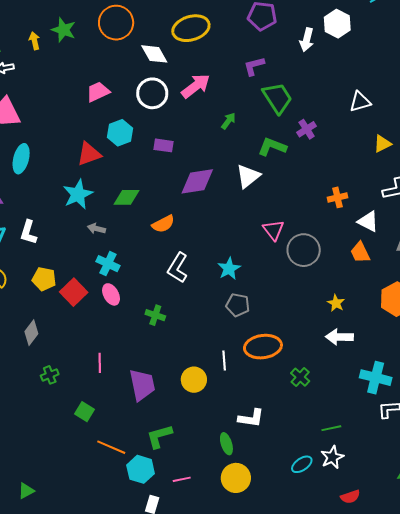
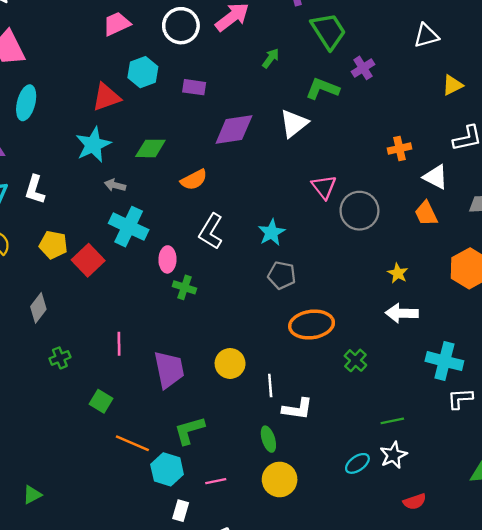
cyan cross: (108, 264) -> (129, 227), size x1.4
pink ellipse: (111, 294) -> (167, 259), moved, turned 30
white line: (224, 361) -> (270, 386), moved

